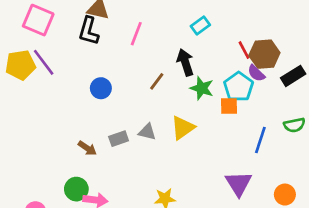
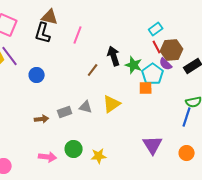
cyan rectangle: (200, 26) -> (156, 29), moved
blue circle: (101, 88) -> (37, 75), moved
green star: (202, 88) -> (134, 65), moved
blue line: (260, 140) -> (187, 117), moved
brown arrow: (87, 148) -> (42, 119), turned -40
green circle: (76, 189) -> (74, 149), moved

